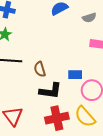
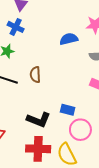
brown semicircle: (40, 69) -> (35, 75), moved

